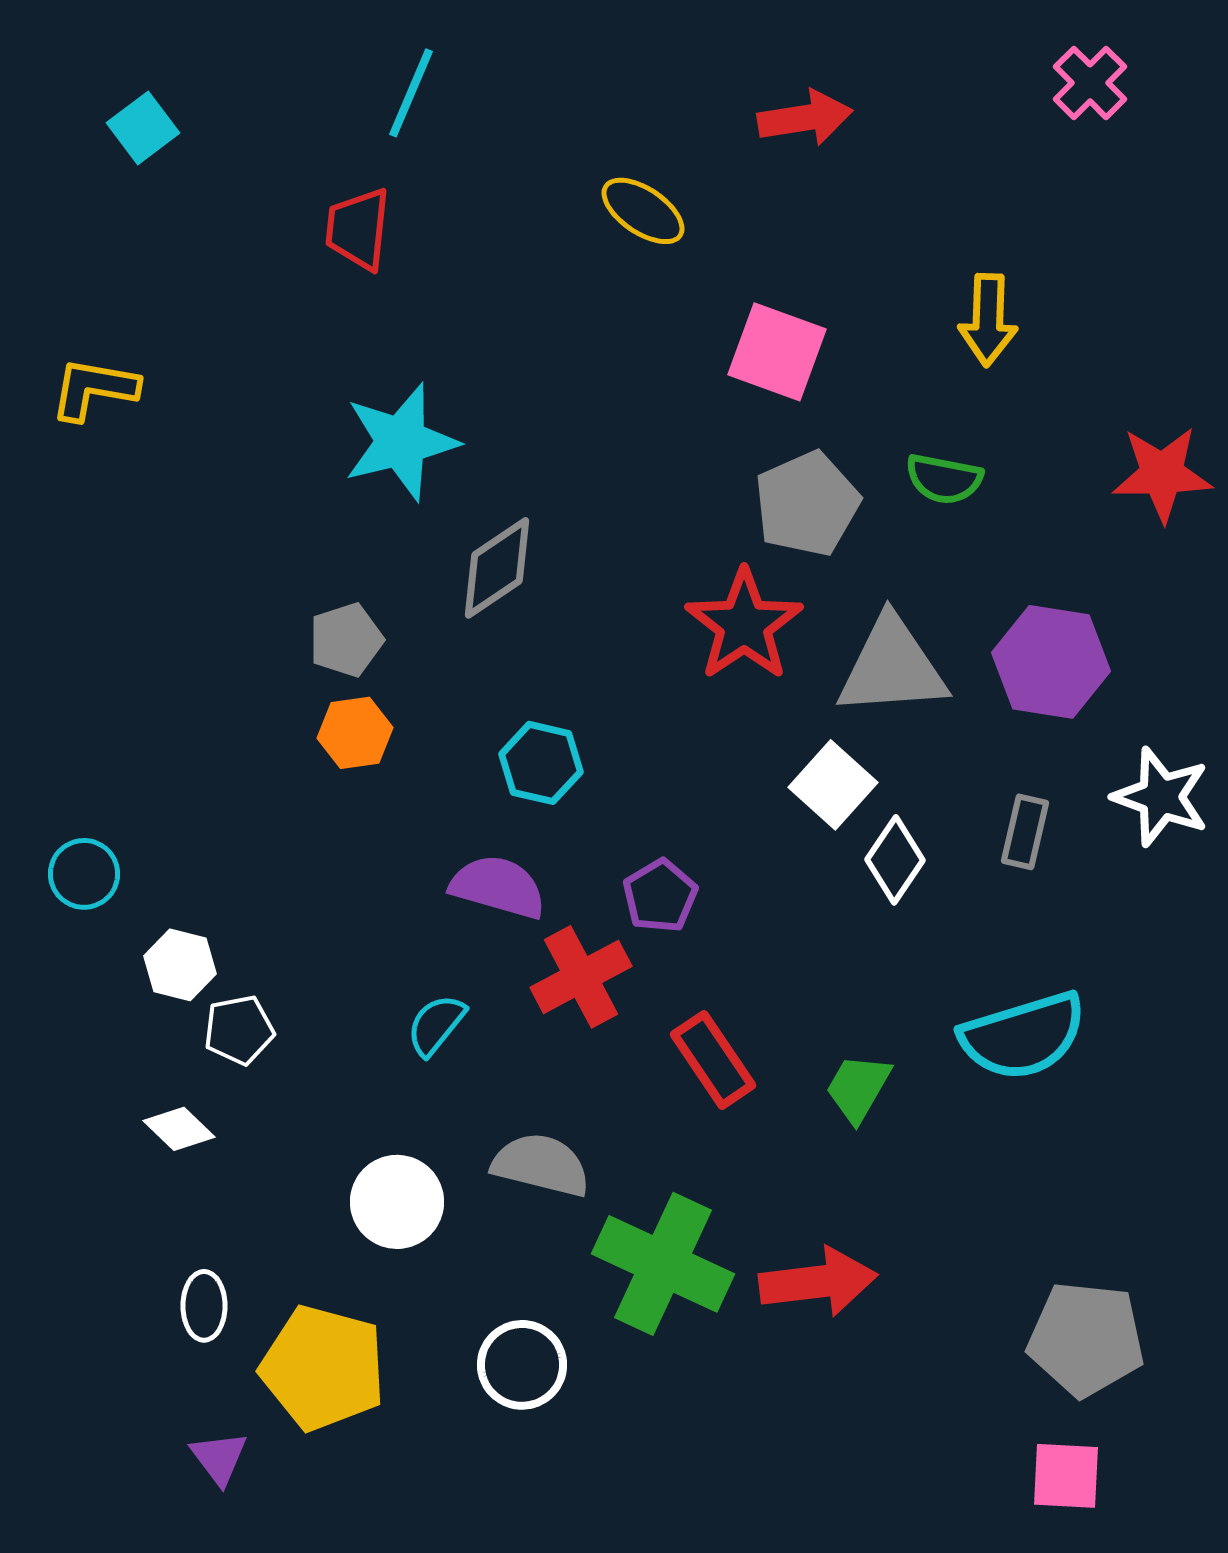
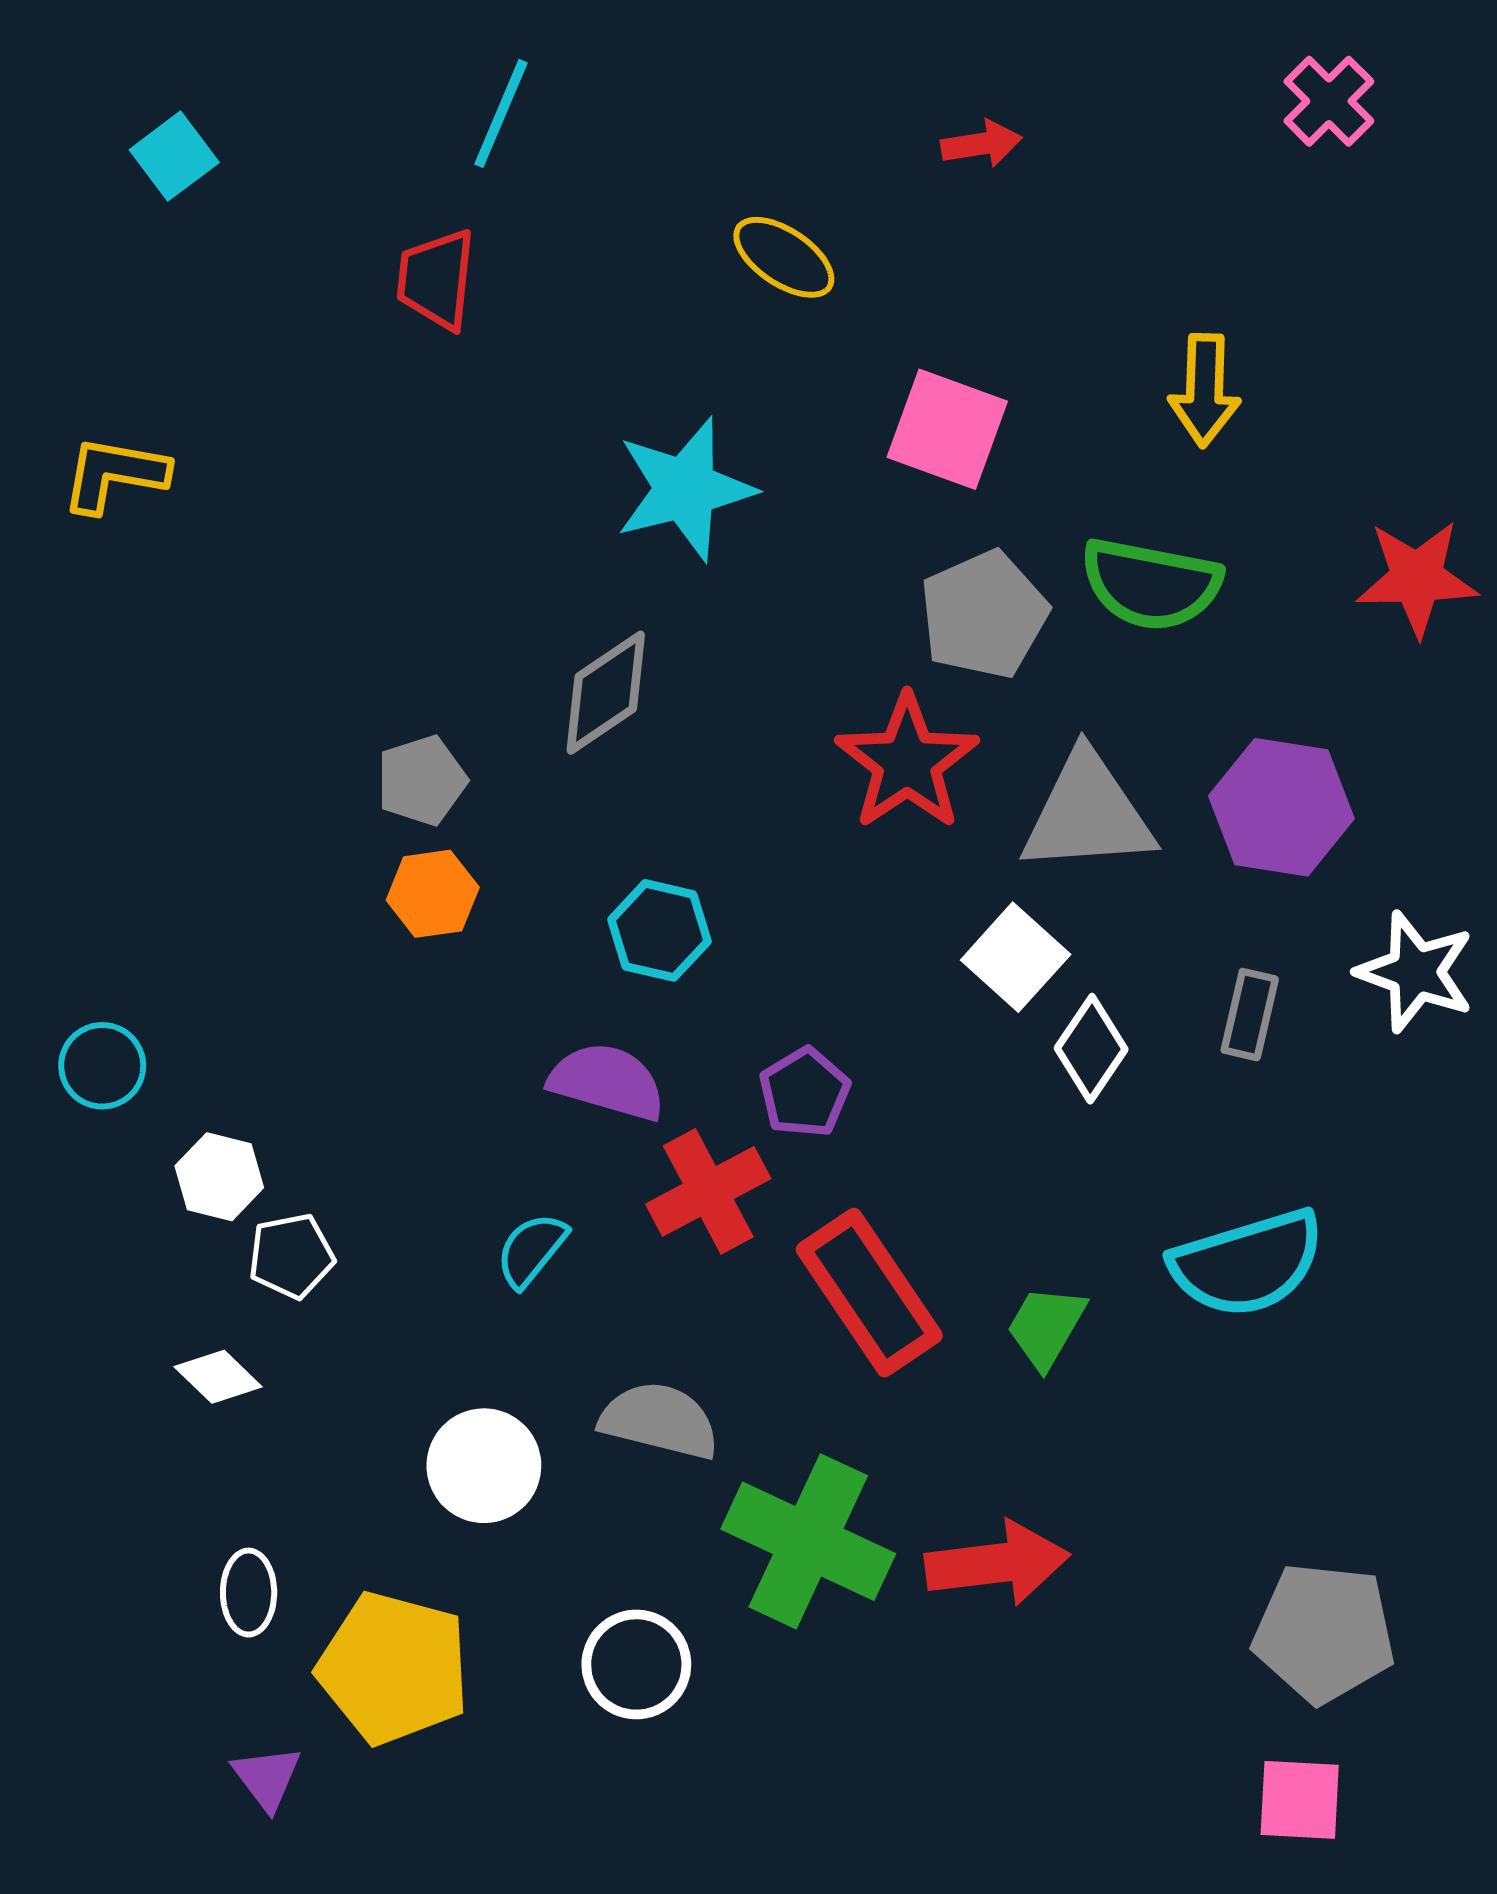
red arrow: (805, 118) -> (981, 144), size x0.7
cyan star: (401, 442) -> (685, 489), moved
green semicircle: (944, 479) -> (1151, 584), size x1.5
red rectangle: (713, 1060) -> (869, 1293), size x1.4

